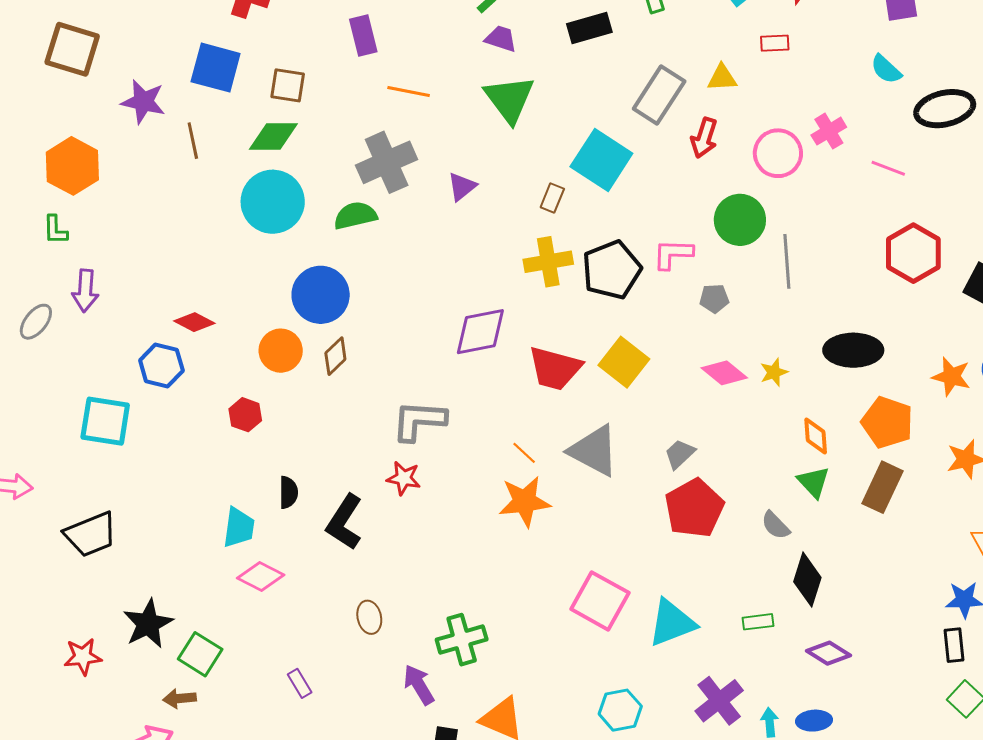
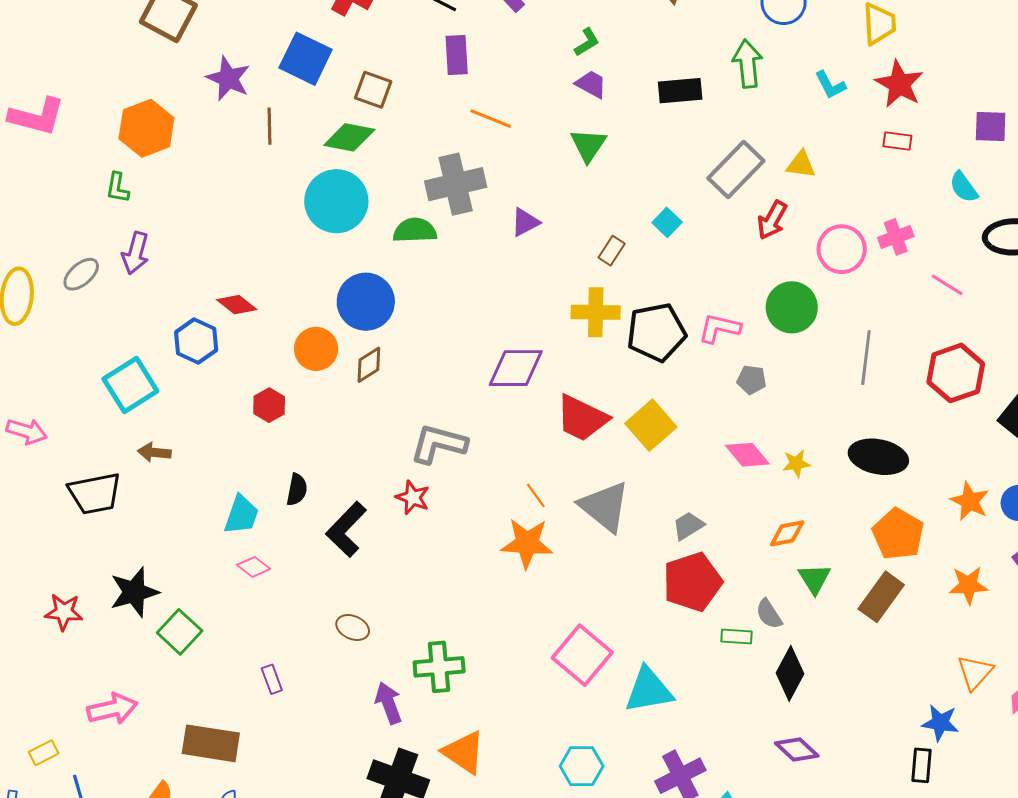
red rectangle: (775, 43) -> (897, 141), moved
green triangle: (509, 99) -> (588, 145), size x0.7
cyan square: (601, 160) -> (667, 222), size x0.5
gray line: (787, 261) -> (866, 358), moved
cyan square: (105, 421) -> (130, 385), turned 38
orange diamond: (816, 436) -> (787, 533), moved, turned 72
pink diamond: (261, 577) -> (254, 567), size x0.7
brown ellipse: (369, 617) -> (353, 628), turned -64
green rectangle: (758, 622) -> (737, 637), moved
brown arrow: (180, 698) -> (154, 452), moved

